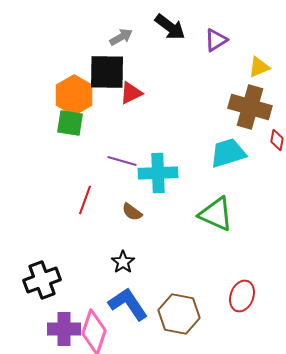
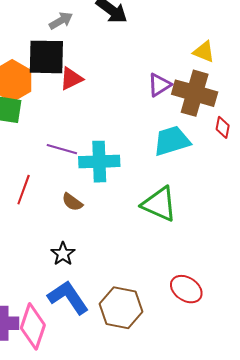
purple triangle: (216, 40) -> (159, 85), moved
yellow triangle: (259, 67) -> (204, 52), turned 45
red ellipse: (242, 296) -> (186, 289), turned -76

